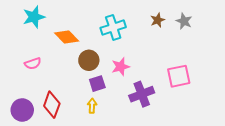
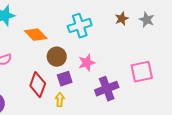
red diamond: (52, 105) -> (38, 85), moved

